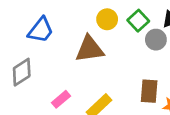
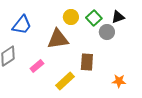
brown rectangle: (149, 91) -> (87, 62), moved
pink rectangle: (61, 99) -> (37, 66), moved

